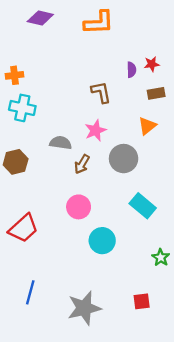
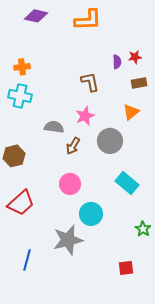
orange cross: (14, 75) -> (22, 67), moved
brown hexagon: (16, 162) -> (14, 156), moved
gray star: (84, 308) -> (68, 240), moved

